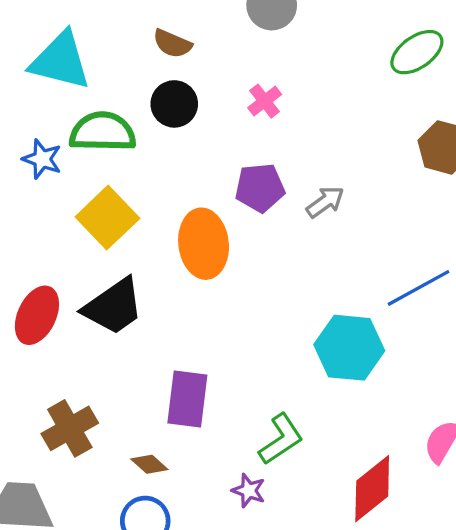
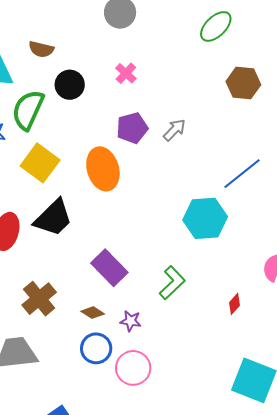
brown semicircle: (172, 44) -> (41, 49), moved
green semicircle: (103, 132) -> (28, 110), turned -57
purple rectangle: (187, 399) -> (109, 268), turned -42
red diamond: (372, 489) -> (234, 304), size x0.5
purple star: (249, 491) -> (131, 321), moved

